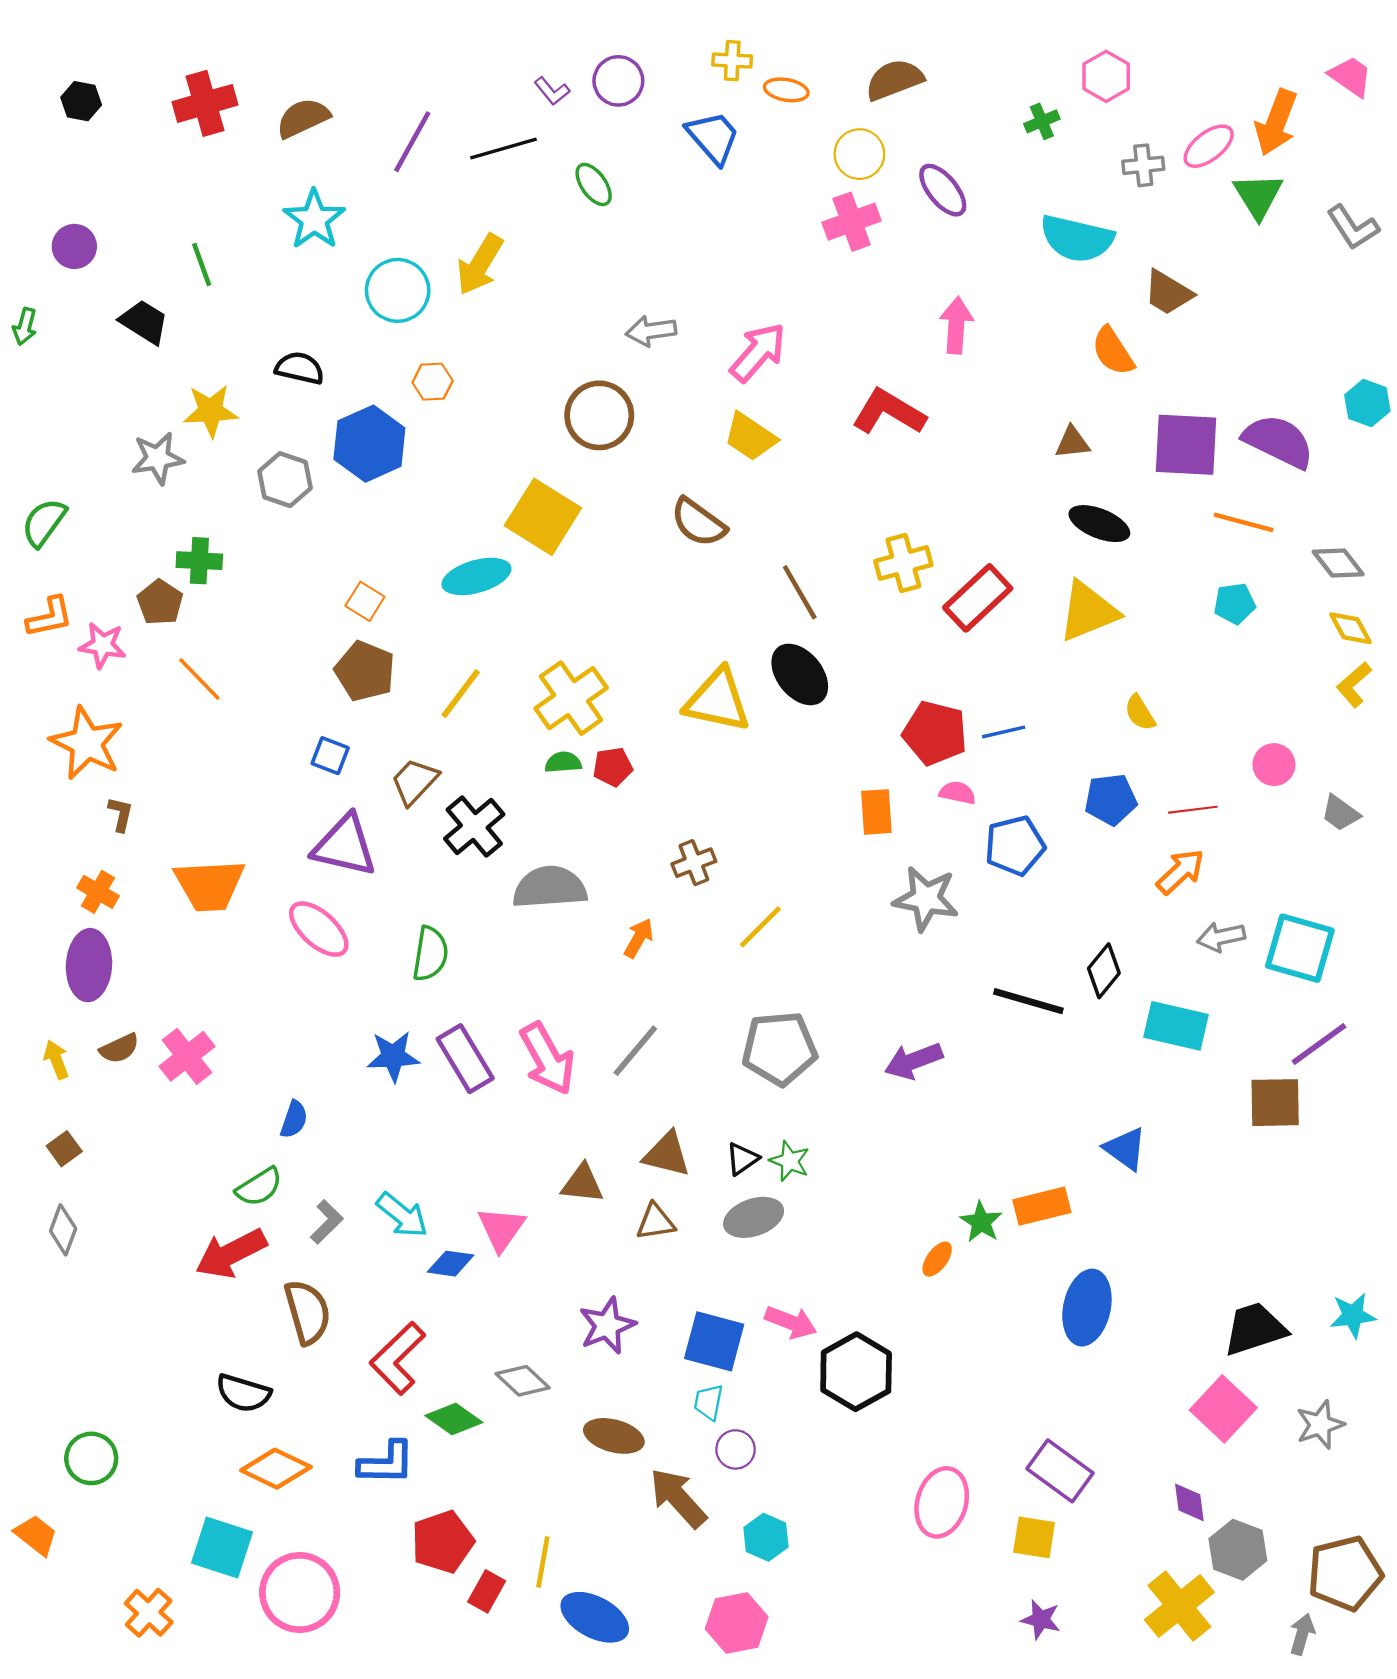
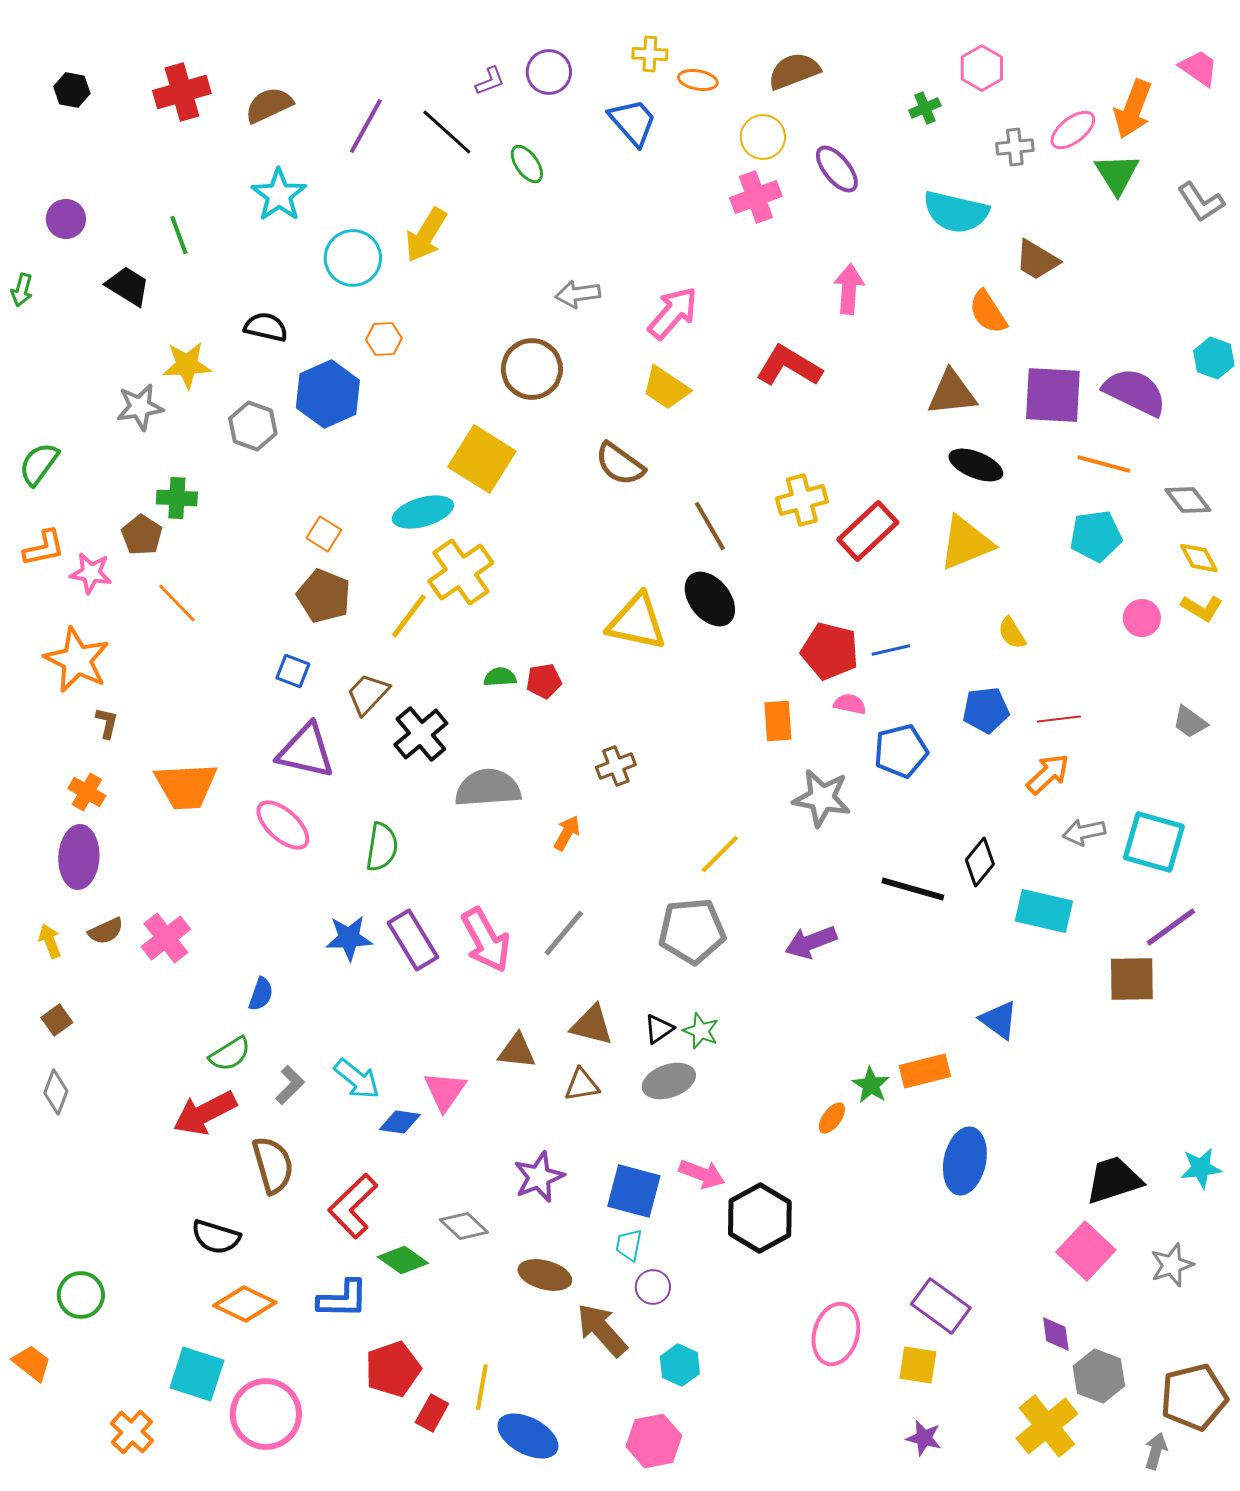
purple L-shape: (552, 91) -> (490, 81), turned -72
black line: (503, 148) -> (447, 132), turned 58
brown triangle: (1072, 442) -> (952, 393), size x1.6
cyan pentagon: (1235, 604) -> (1096, 536), size x1.4
yellow L-shape: (1354, 685) -> (1202, 608), turned -108
yellow cross: (571, 698) -> (461, 572), moved
pink circle: (1274, 765) -> (1142, 618), moved
yellow line: (760, 927) -> (720, 854), moved

